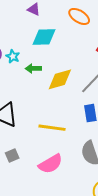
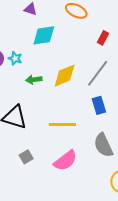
green arrow: (33, 69) -> (34, 80), moved

